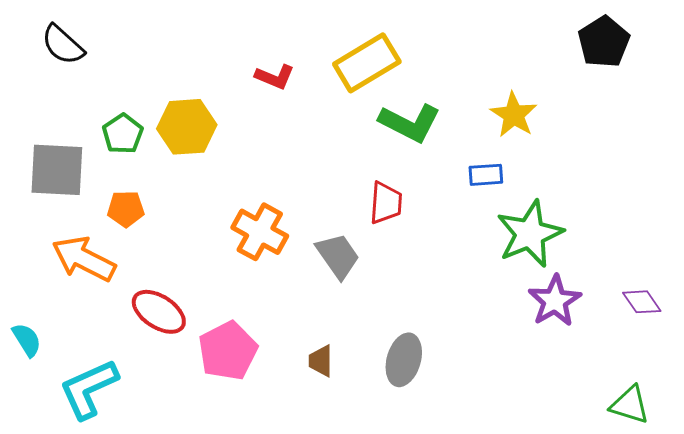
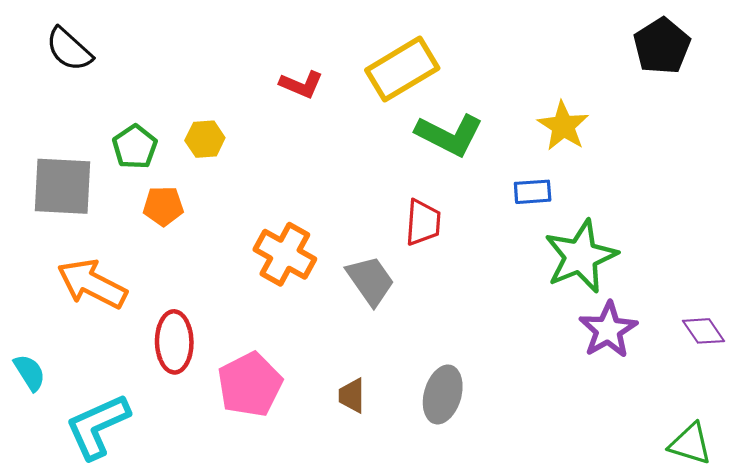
yellow hexagon: (187, 127) -> (205, 139), size x0.6
orange pentagon: (126, 209) -> (163, 206), moved
red ellipse: (159, 312) -> (174, 342), turned 56

